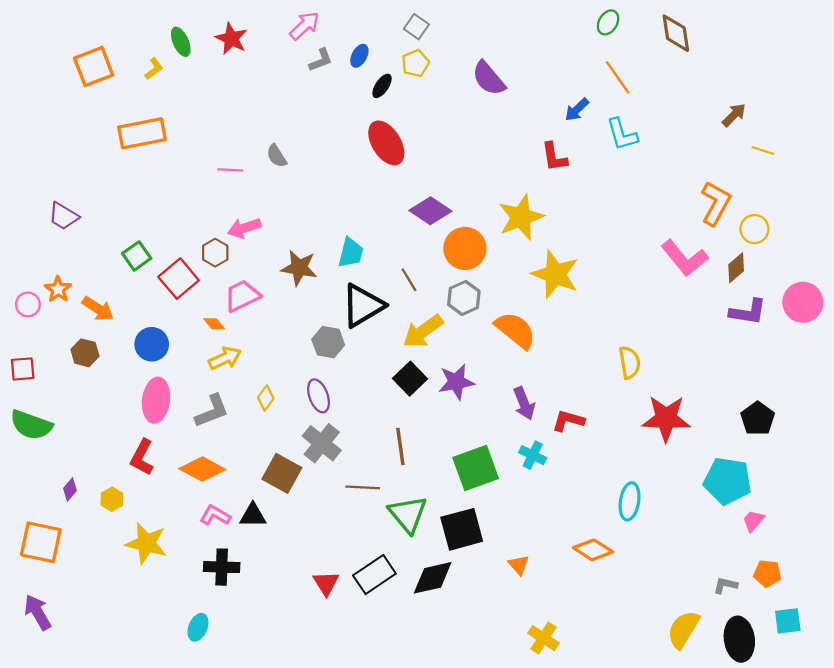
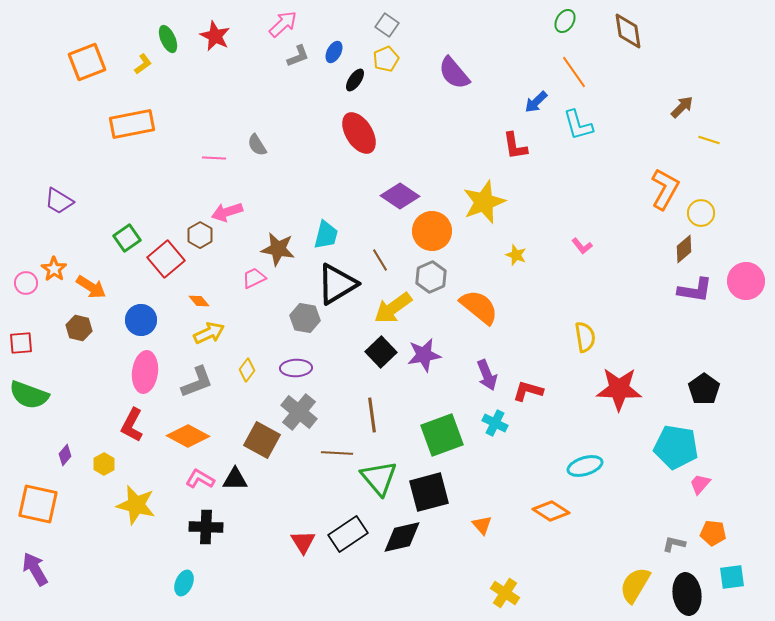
pink L-shape: (684, 258) -> (582, 246), moved, size x0.5
yellow star: (555, 274) -> (516, 255), size x0.5
pink trapezoid: (242, 296) -> (254, 278), moved, size x0.7
purple ellipse: (319, 396) -> (296, 368), turned -72
cyan ellipse: (630, 501) -> (585, 466), turned 64

